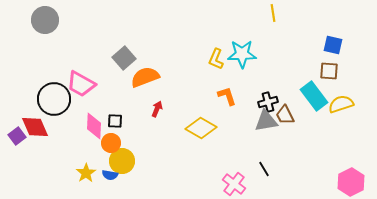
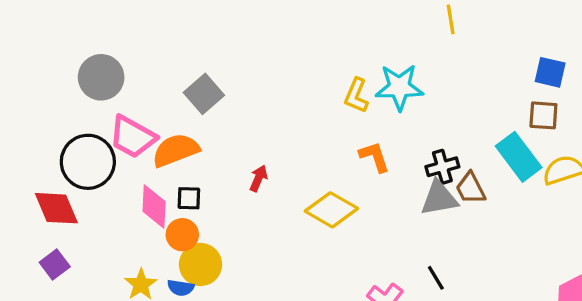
gray circle: (45, 20) -> (101, 77), moved
orange semicircle: (145, 77) -> (176, 150), moved
purple square: (17, 136) -> (55, 265), moved

